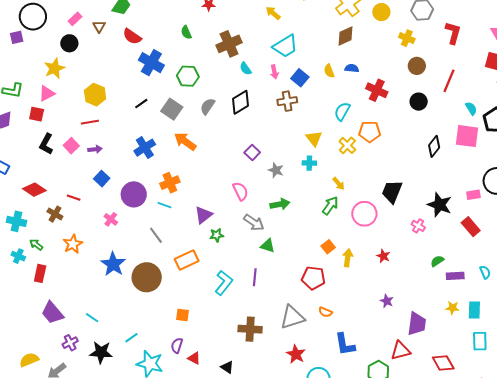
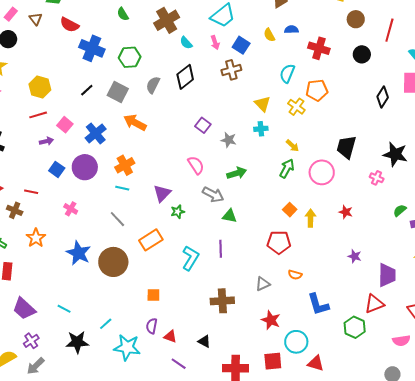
pink square: (71, 146) -> (65, 125), moved
purple circle: (134, 194) -> (85, 167), moved
gray triangle: (292, 317) -> (263, 284), size x0.6
purple cross: (70, 343) -> (31, 341), moved

